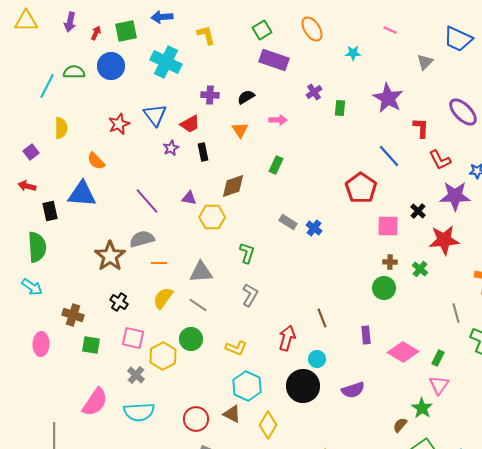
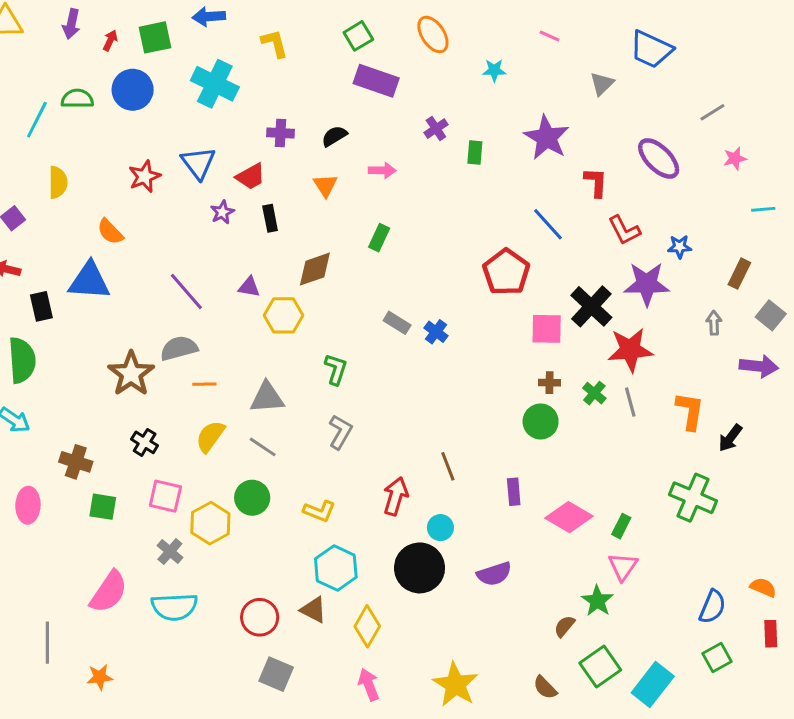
black cross: (418, 211) -> (591, 306), size x1.8
gray line: (456, 313) -> (630, 402), moved

